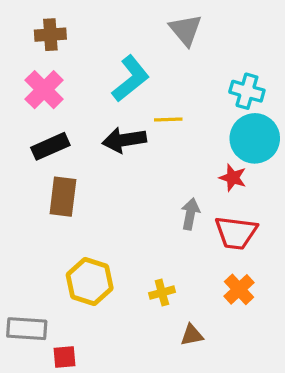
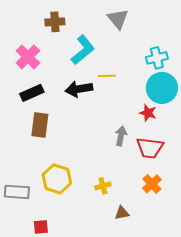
brown cross: (50, 35) -> (55, 22), moved
cyan cross: (247, 91) -> (157, 58), turned -30
gray rectangle: (27, 329) -> (17, 192), moved

